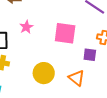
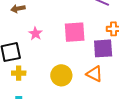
purple square: (90, 55) -> (103, 48), size x1.5

